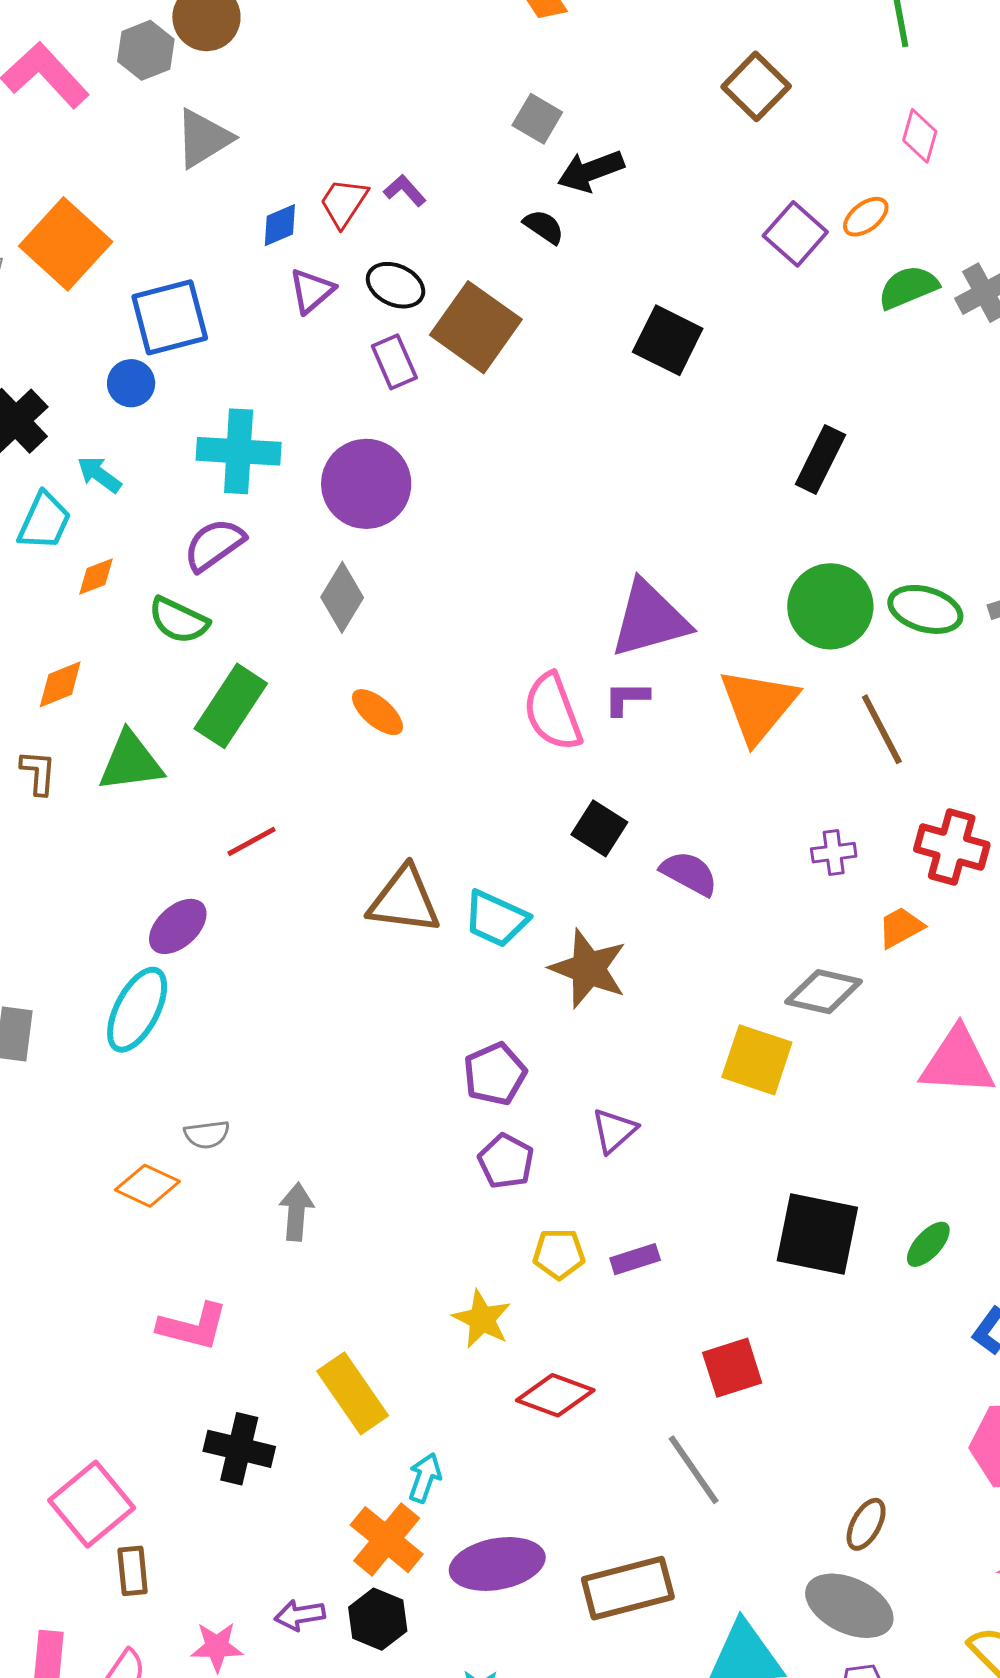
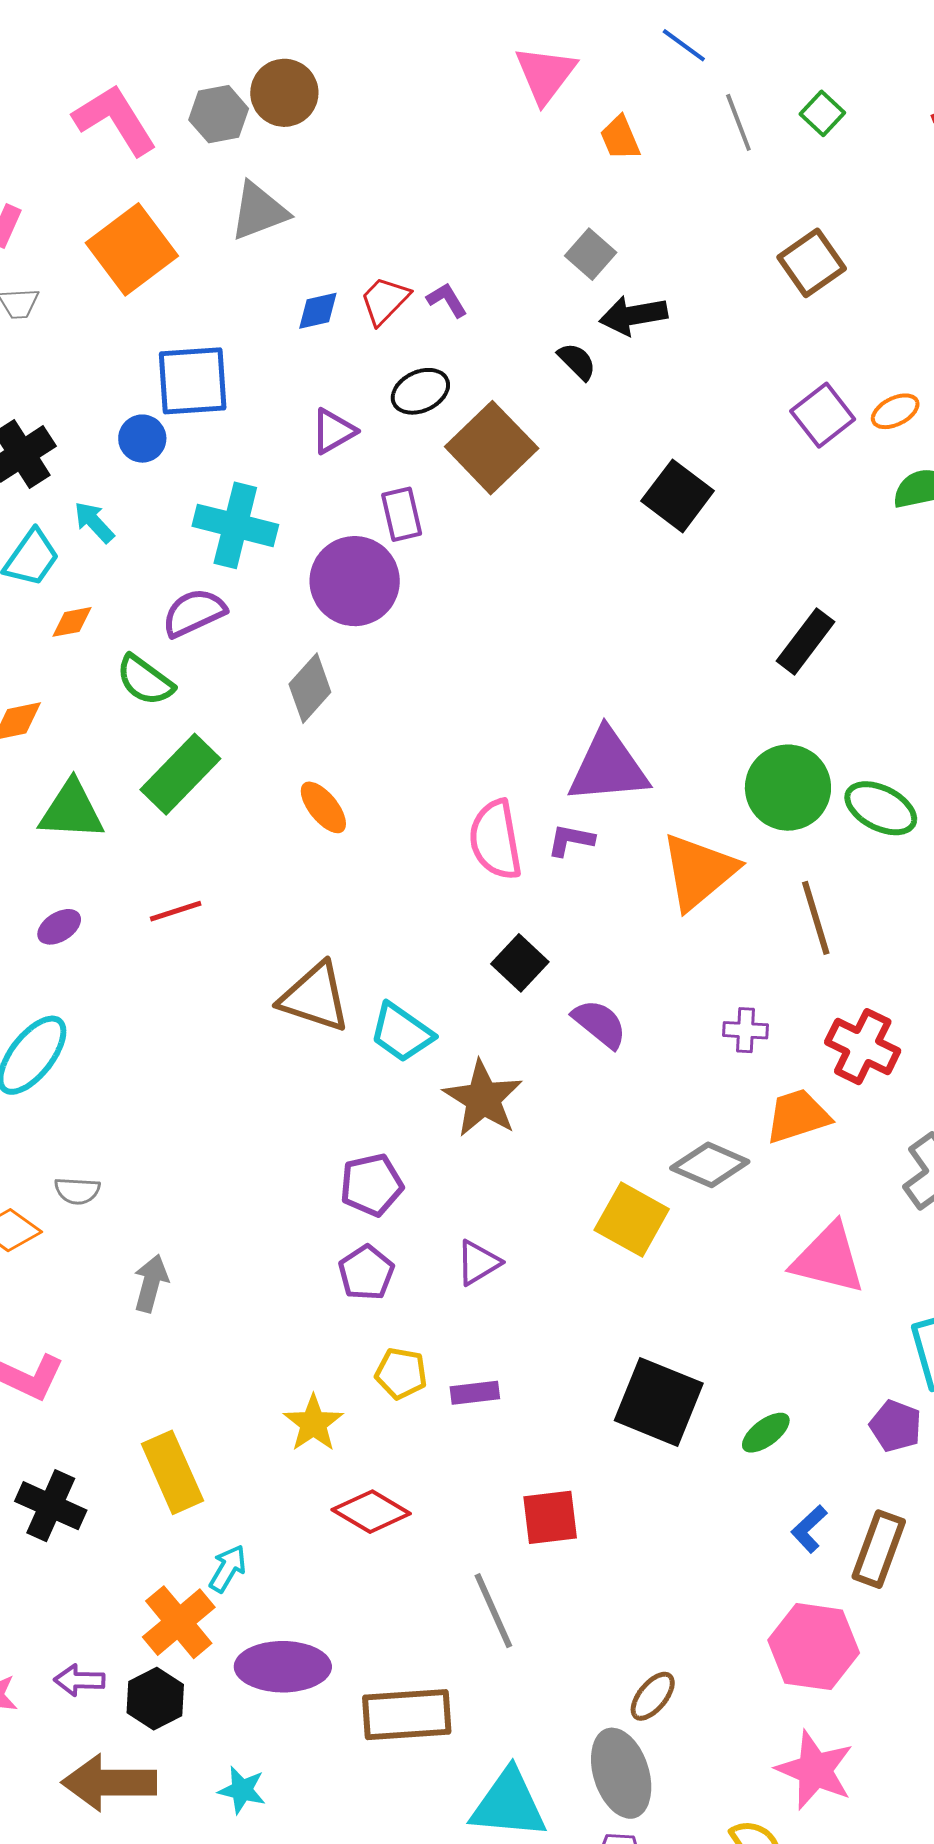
orange square: (66, 244) -> (132, 249), moved
black ellipse: (396, 285) -> (420, 391), turned -60
purple triangle: (312, 291) -> (333, 431), moved
purple rectangle: (394, 362) -> (402, 514), moved
purple ellipse: (178, 926) -> (59, 927), moved, size x0.7
orange trapezoid: (901, 927) -> (798, 1116), size x1.4
gray ellipse: (849, 1606) -> (621, 1773), turned 36

